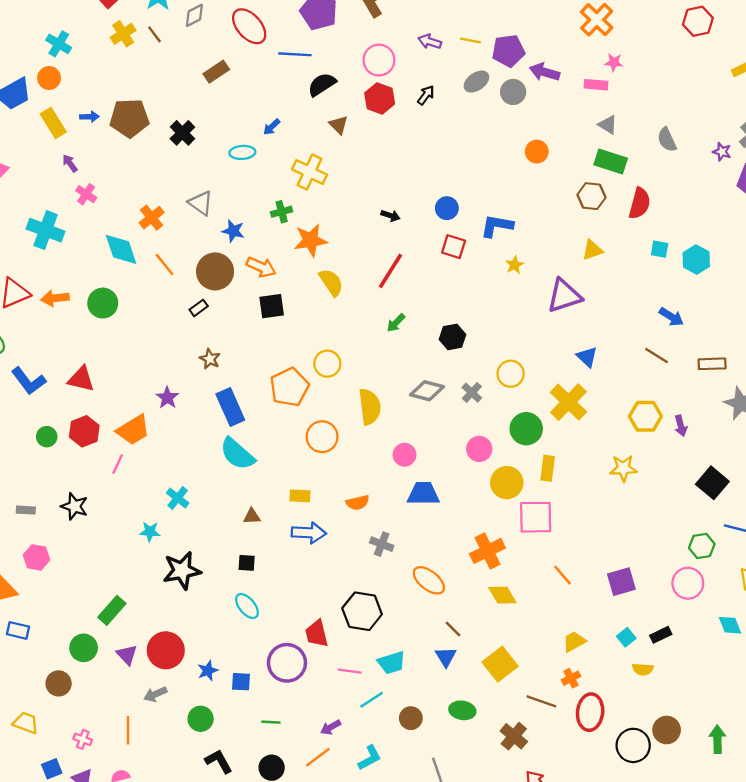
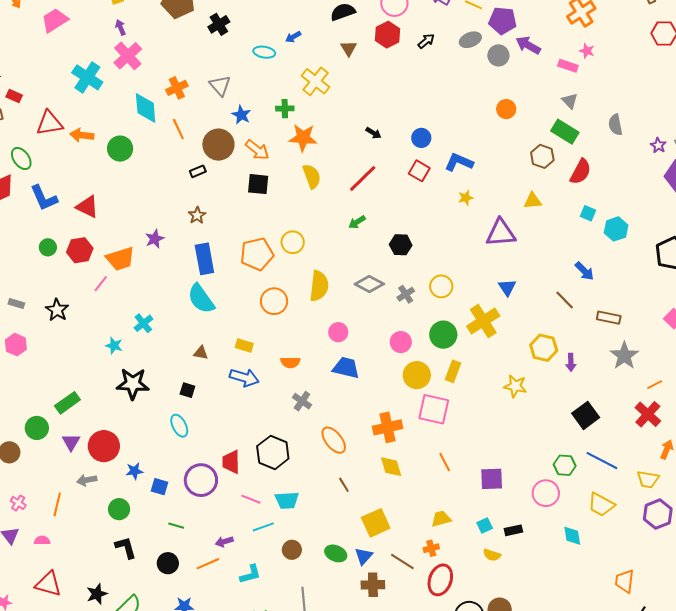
pink cross: (86, 194) -> (128, 56), size x1.6
blue triangle: (446, 657) -> (364, 556), moved
brown cross: (514, 736) -> (373, 585), turned 35

